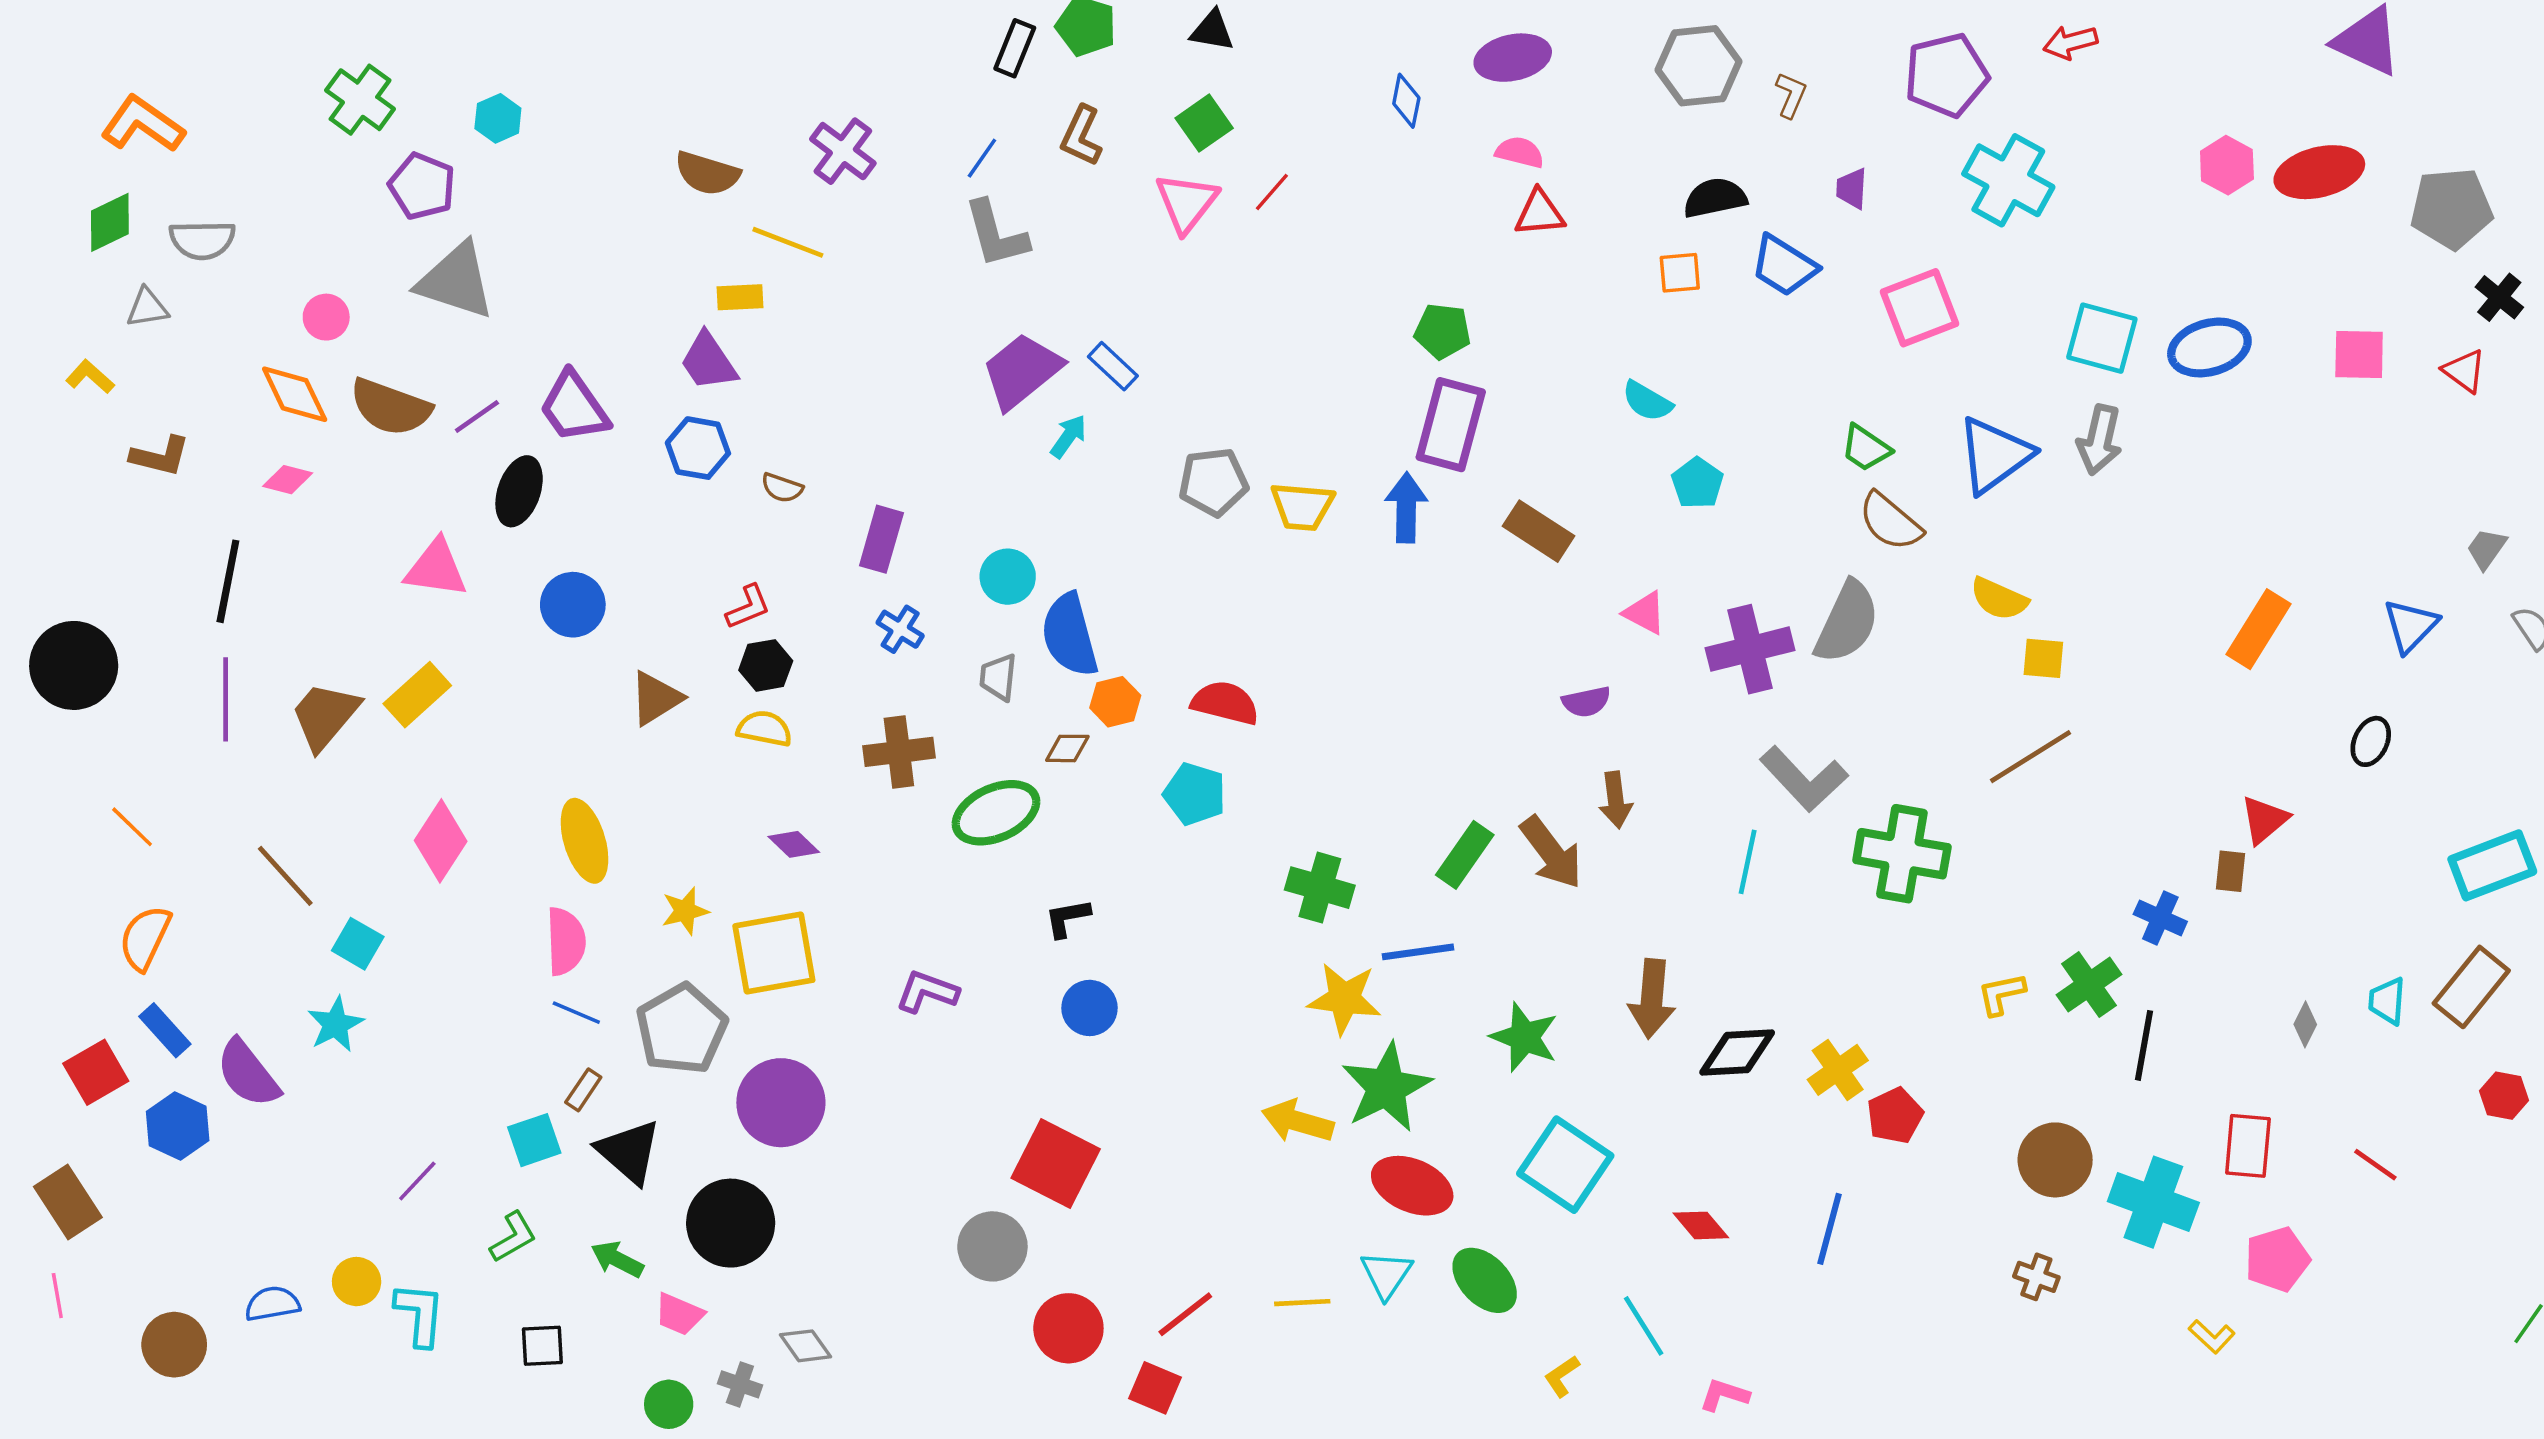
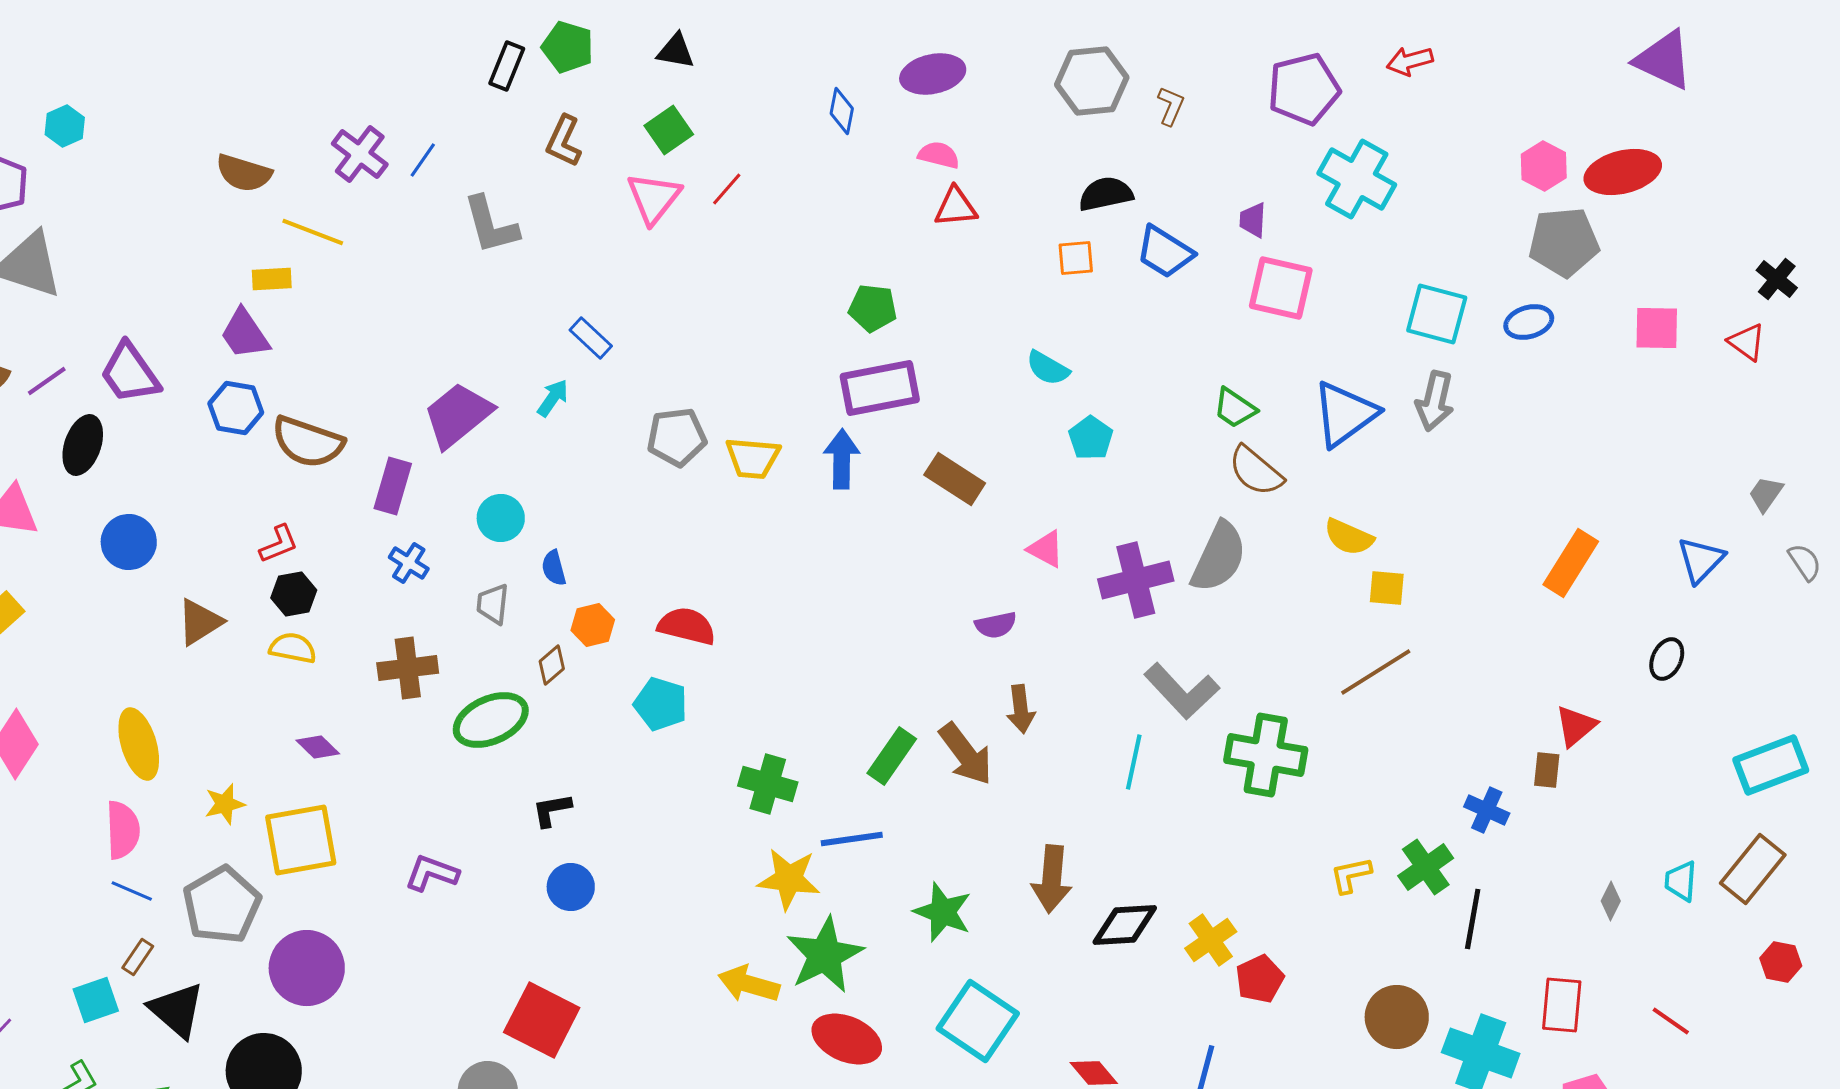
blue line: (982, 158) -> (423, 160), moved
purple trapezoid: (1852, 189) -> (1253, 220), moved
gray pentagon: (2451, 208) -> (1564, 242), moved
pink square: (1919, 308) -> (1281, 288), turned 34
blue ellipse: (2209, 347) -> (1529, 322), size x0.7
purple trapezoid: (1022, 371) -> (458, 415), moved
purple rectangle: (1451, 425) -> (880, 388), turned 64
brown semicircle: (782, 488) -> (308, 442), size x2.0
blue semicircle: (1070, 635) -> (554, 568), size x0.5
brown diamond: (1067, 748) -> (552, 665), turned -42

